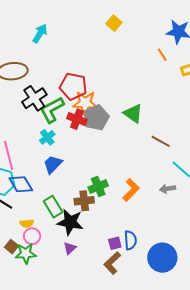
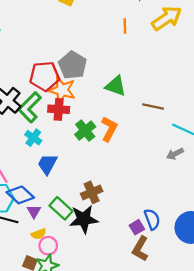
orange line: (162, 55) -> (125, 26), moved, turned 48
orange star: (85, 103) -> (62, 90), turned 30
gray pentagon: (96, 118) -> (73, 65), moved
green cross: (98, 186) -> (85, 131), moved
orange L-shape: (131, 190) -> (109, 129), moved
purple triangle: (70, 248) -> (34, 212), moved

